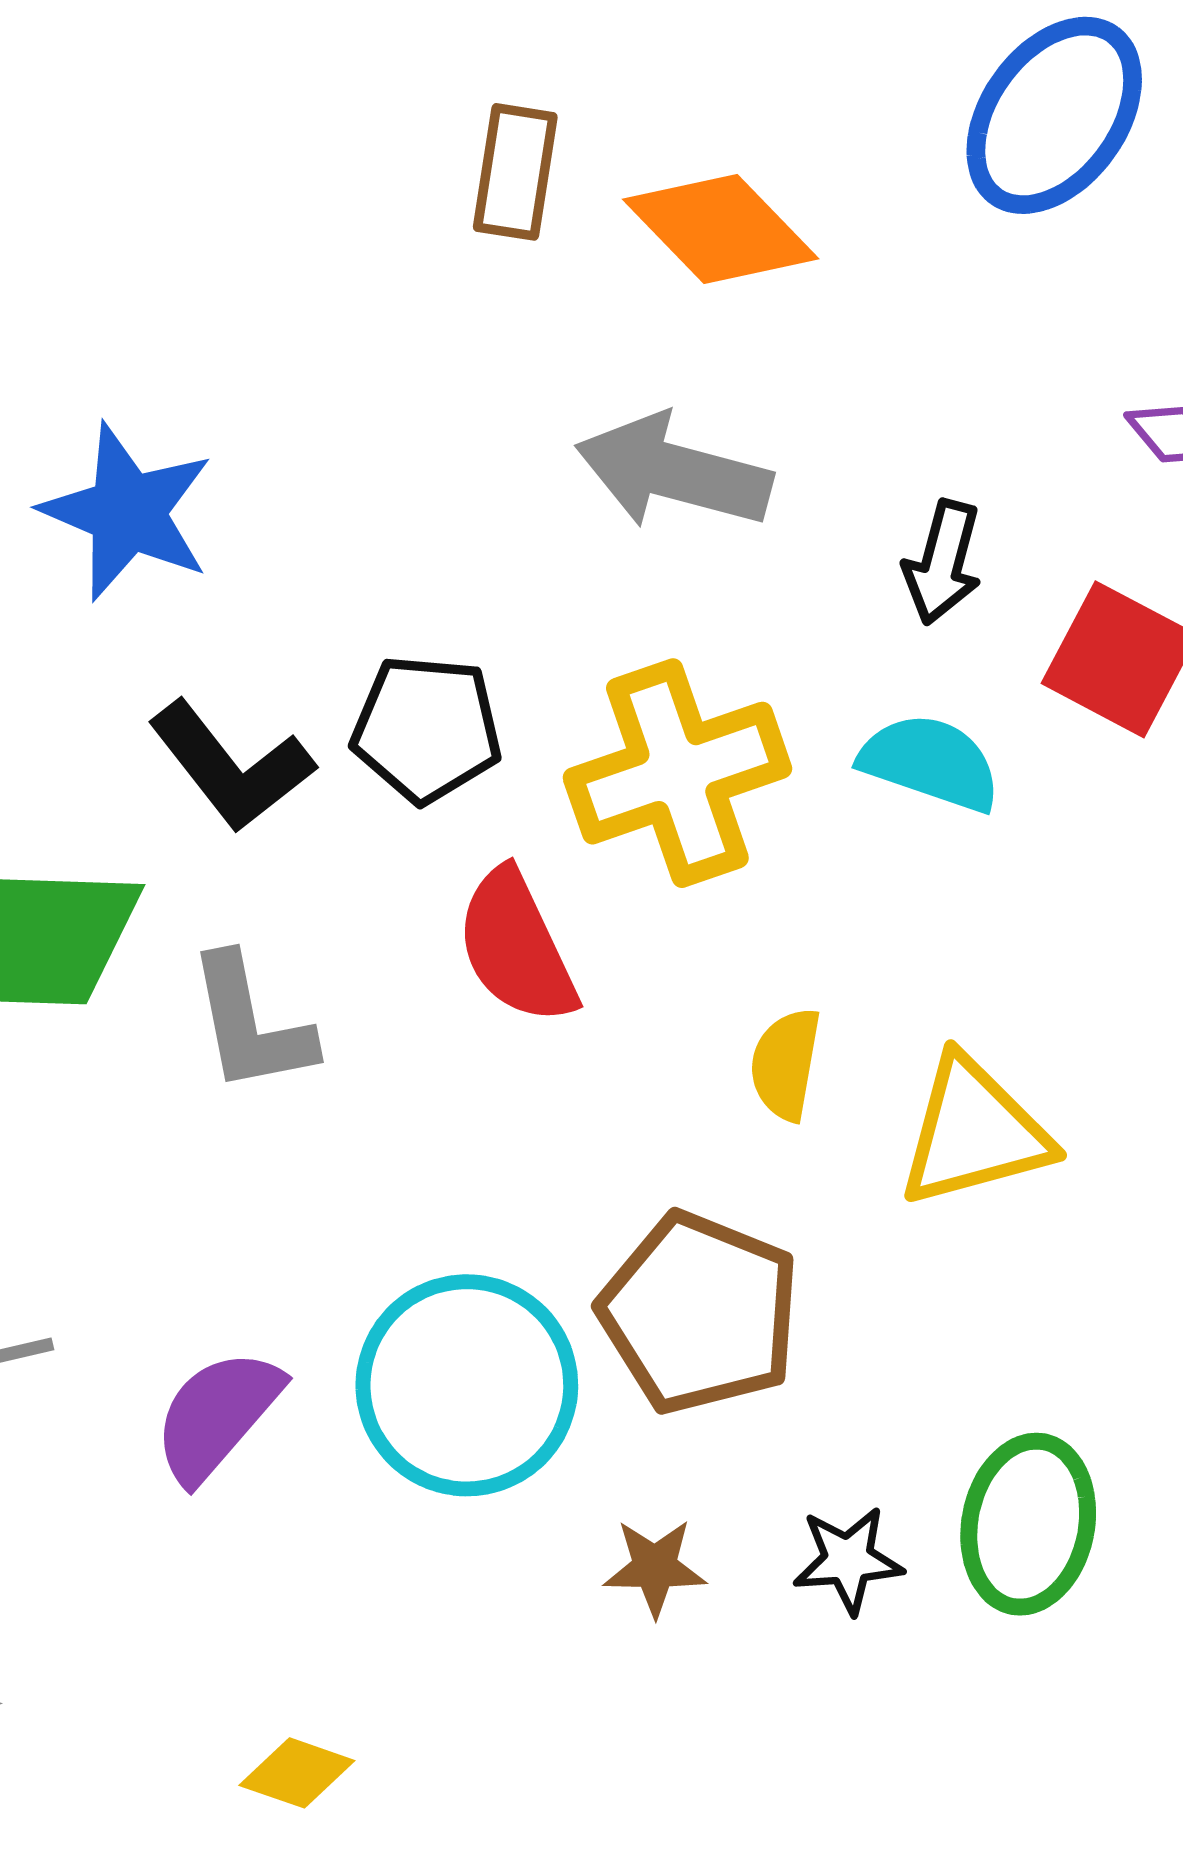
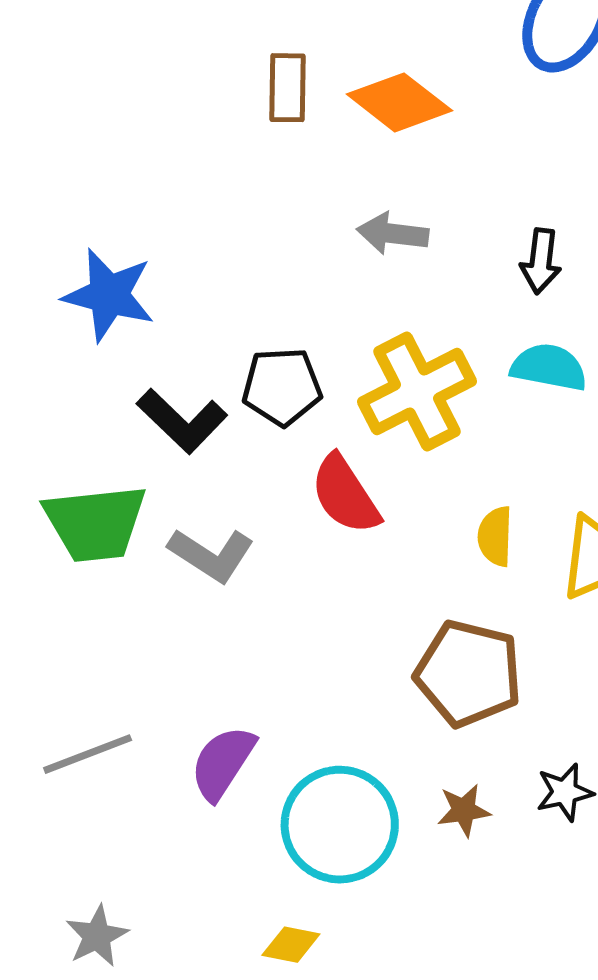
gray arrow: (674, 472) -> (393, 233), size x0.7
gray L-shape: (251, 1024) -> (211, 555), turned -38
cyan circle: (467, 1385) -> (340, 825), moved

